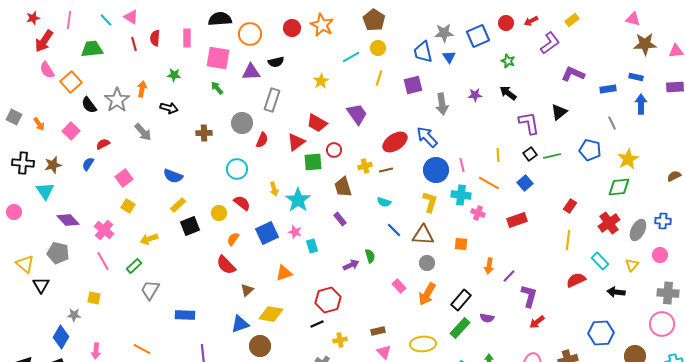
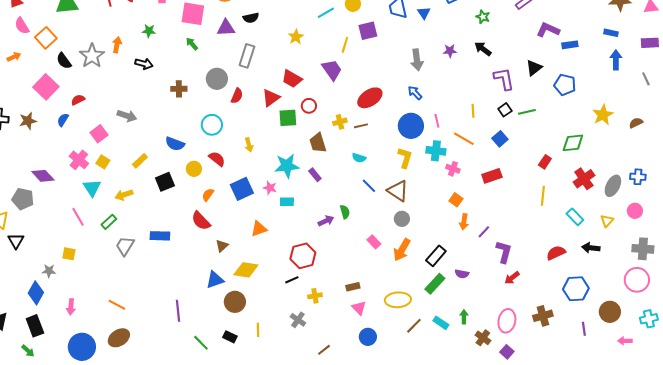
yellow line: (379, 78) -> (345, 45), moved
purple square: (413, 85) -> (368, 31), moved
blue rectangle: (608, 89) -> (570, 45), moved
gray line: (612, 123) -> (646, 79), moved
orange arrow: (39, 124) -> (14, 57), moved, turned -80
pink square: (71, 131) -> (46, 87), size x1.4
gray arrow: (143, 132) -> (127, 116), moved, turned -30
blue arrow: (427, 137) -> (415, 93), moved, size x0.7
blue pentagon: (590, 150) -> (565, 85), moved
blue semicircle: (173, 176) -> (175, 144), moved
brown semicircle: (674, 176) -> (636, 123), moved
green diamond: (619, 187) -> (573, 143), moved
cyan triangle: (45, 191) -> (92, 188), moved
cyan star: (298, 200) -> (287, 166), moved, turned 30
yellow rectangle: (178, 205) -> (140, 161), moved
pink cross: (104, 230) -> (79, 160), moved
brown triangle: (423, 235) -> (398, 191), turned 30
orange square: (461, 244) -> (456, 200), moved, turned 32
cyan rectangle: (312, 246) -> (287, 202), turned -72
gray pentagon: (58, 253) -> (23, 199), moved
red semicircle: (576, 280) -> (556, 253), moved
blue rectangle: (185, 315) -> (160, 236), moved

